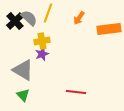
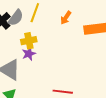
gray semicircle: (29, 18) -> (16, 18), turned 84

